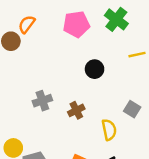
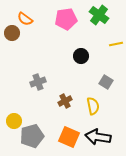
orange semicircle: (27, 24) -> (25, 19), turned -91
gray square: (132, 109) -> (106, 82), moved
brown cross: (76, 110) -> (65, 101), moved

